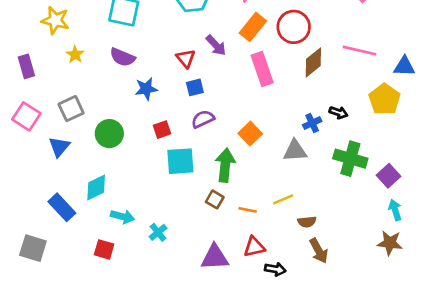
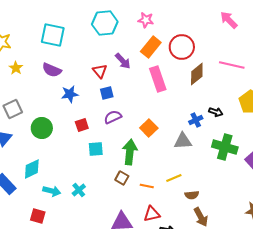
cyan square: (180, 161) -> (96, 149), size x0.7
cyan cross: (158, 232) -> (79, 190), moved

